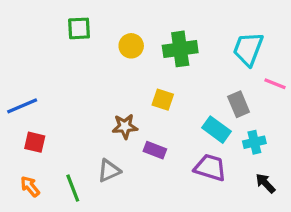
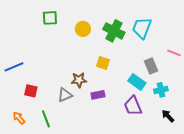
green cross: (180, 49) -> (114, 31), turned 35
cyan trapezoid: (248, 49) -> (142, 28), moved
red square: (35, 142) -> (31, 91), moved
purple rectangle: (155, 150) -> (98, 95), turned -32
purple trapezoid: (210, 168) -> (133, 106), turned -130
gray triangle: (109, 171) -> (65, 95), moved

